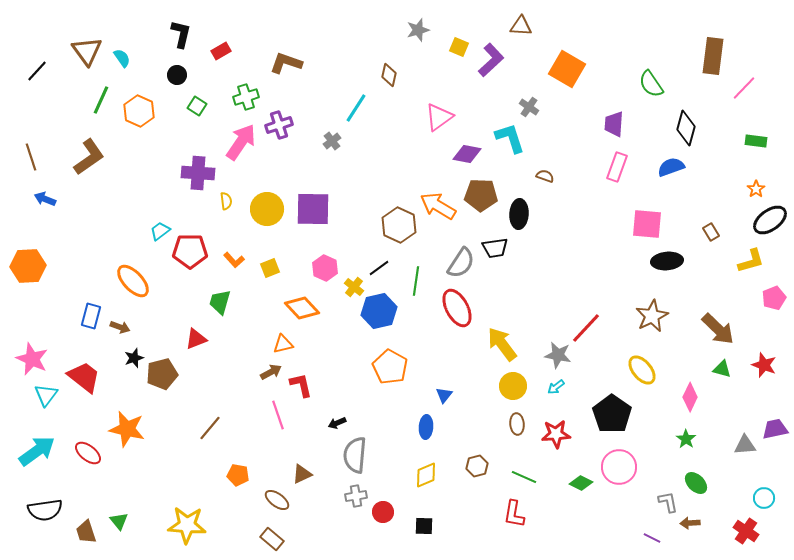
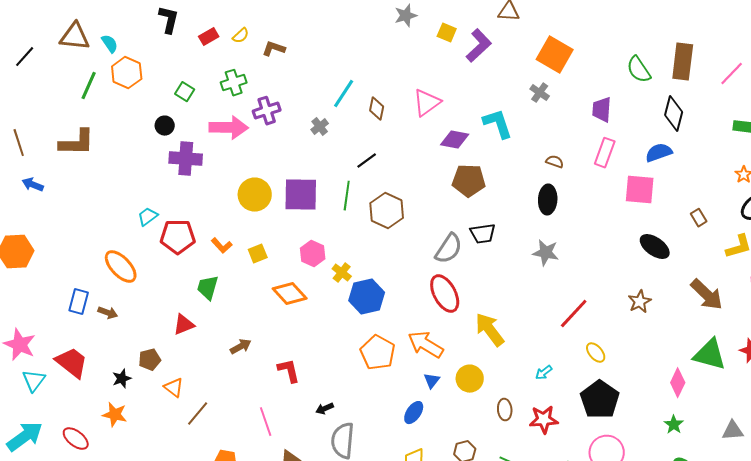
brown triangle: (87, 51) -> (75, 37), turned -48
brown rectangle: (713, 56) -> (683, 62), moved
brown L-shape: (286, 63) -> (274, 49), size x0.7
black circle: (177, 75) -> (165, 126), moved
brown diamond: (389, 75) -> (377, 109), moved
gray cross: (529, 107) -> (540, 93), moved
orange hexagon: (139, 111) -> (127, 73), moved
pink arrow: (241, 142) -> (229, 128), turned 57
brown L-shape: (89, 157) -> (77, 143), turned 36
brown semicircle: (545, 176) -> (555, 162), moved
yellow semicircle: (226, 201) -> (241, 36), moved, turned 54
orange arrow: (438, 206) -> (426, 345), moved
black ellipse: (519, 214) -> (548, 200), moved
pink square: (647, 224) -> (640, 190), moved
black ellipse: (667, 261) -> (655, 247), turned 40
black line: (379, 268) -> (367, 161), moved
green line: (416, 281) -> (347, 196), moved
brown star: (652, 316) -> (640, 302), size x0.7
brown arrow: (718, 329) -> (707, 295), moved
orange triangle: (283, 344) -> (174, 388), moved, turned 50
gray star: (558, 355) -> (546, 253), moved
black star: (134, 358) -> (122, 379), moved
green triangle: (722, 369) -> (710, 355), size x1.8
yellow ellipse: (642, 370) -> (596, 353), moved, size x0.7
brown arrow: (271, 372) -> (241, 347), moved
brown pentagon: (162, 374) -> (150, 360), size x0.7
yellow circle: (513, 386) -> (470, 379), moved
pink line: (278, 415) -> (266, 422), moved
blue ellipse: (426, 427) -> (414, 413), turned 30
orange star: (127, 429) -> (115, 415), size x0.7

